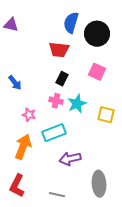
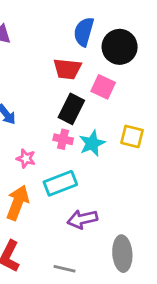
pink square: (97, 72) -> (103, 87), moved
black rectangle: (62, 79) -> (71, 109), size x1.5
yellow square: (106, 115) -> (132, 136), moved

